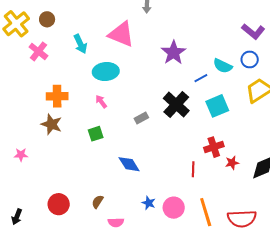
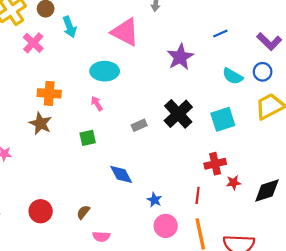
cyan arrow: (80, 44) -> (69, 27), moved
blue line: (201, 78) -> (220, 34), moved
red line: (193, 169) -> (198, 195), moved
blue star: (149, 203) -> (154, 200), moved

